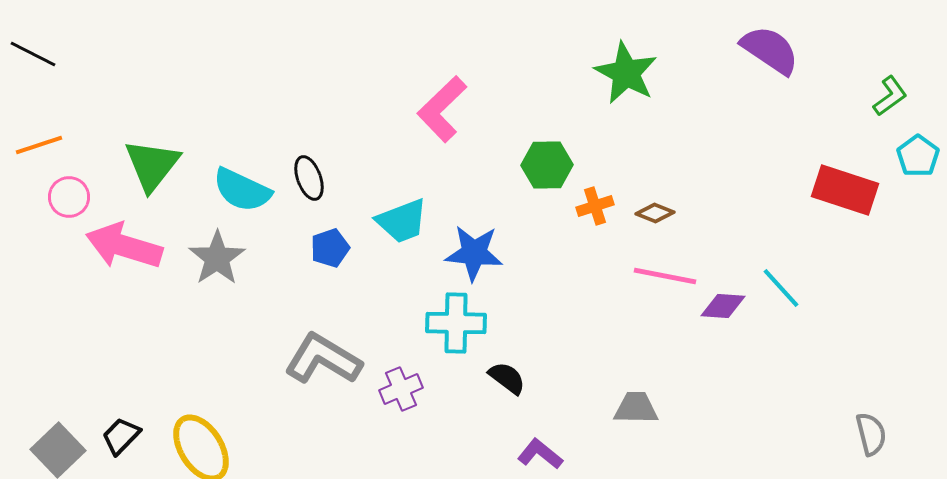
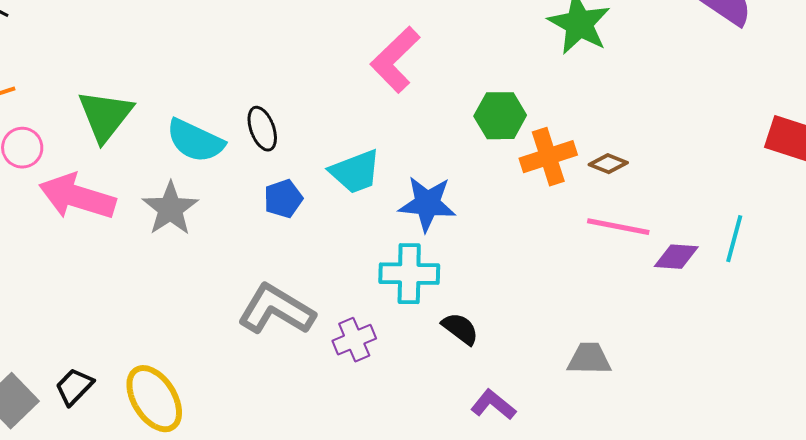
orange cross: (595, 206) -> (548, 157), size x1.5
cyan line: (781, 288) -> (734, 239), turned 57

